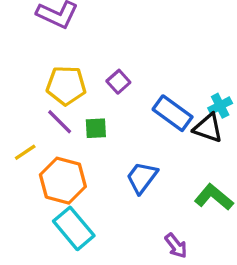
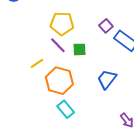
purple square: (118, 82) -> (106, 26), moved
cyan rectangle: (74, 228) -> (66, 109), size x0.7

